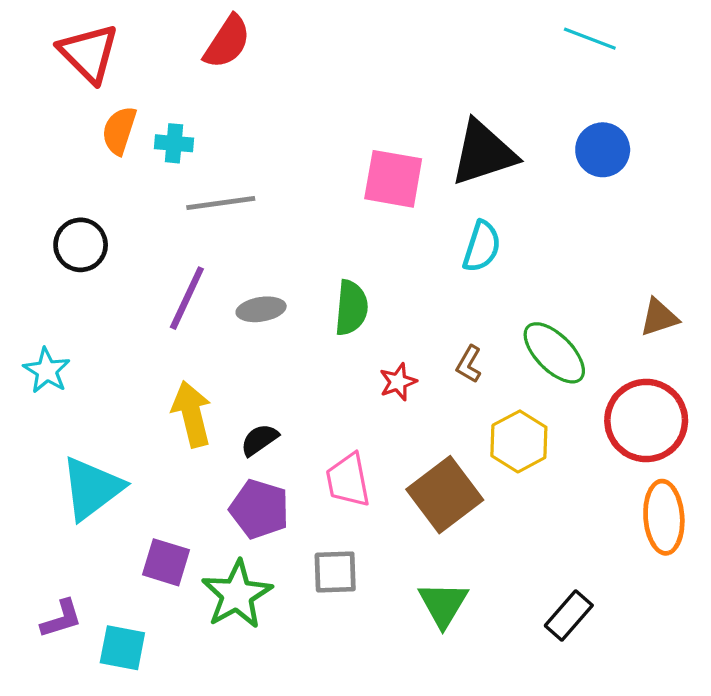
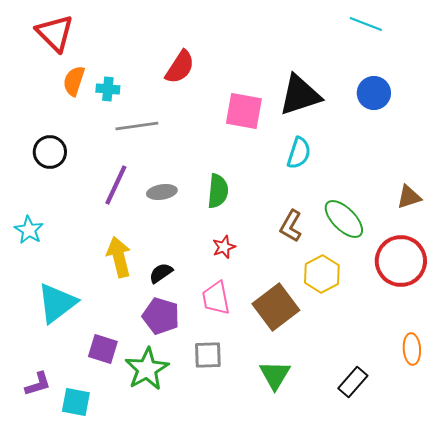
red semicircle: (227, 42) -> (180, 67), moved
brown L-shape: (469, 364) -> (291, 226), size x1.4
red star: (398, 382) -> (224, 247), moved
orange ellipse: (664, 517) -> (412, 349), moved, size x0.7

